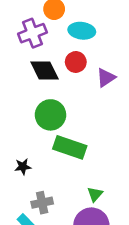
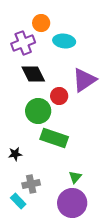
red circle: (76, 62) -> (59, 96), moved
purple triangle: (106, 78) -> (84, 80), size x1.5

